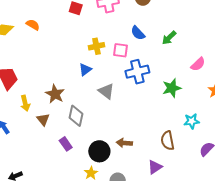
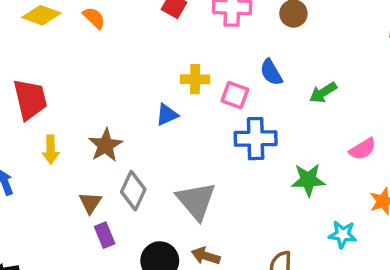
gray triangle: (106, 91) -> (196, 201), moved, size x1.4
brown triangle: (43, 119) -> (90, 203), moved
cyan star: (192, 121) -> (343, 234), moved

